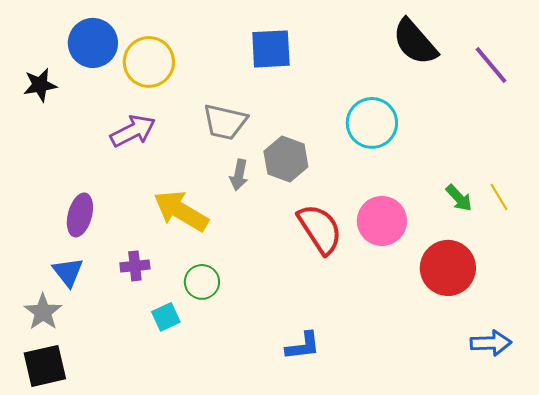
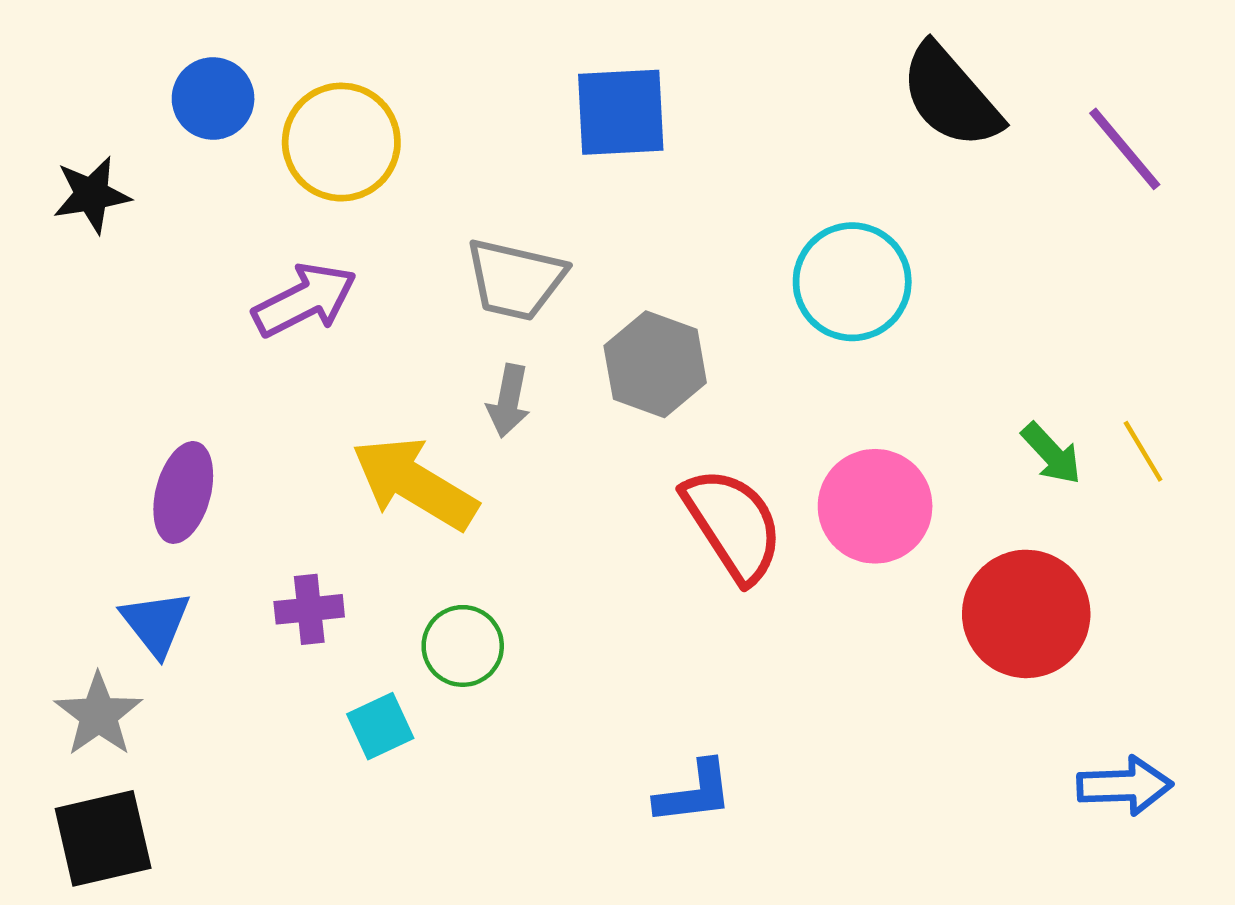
blue circle: (93, 43) -> (213, 98), size x0.7
gray arrow: (239, 175) -> (509, 401), moved

